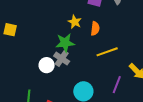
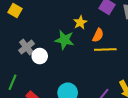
yellow line: (107, 52) -> (105, 50), moved
gray cross: (62, 59) -> (27, 47), moved

